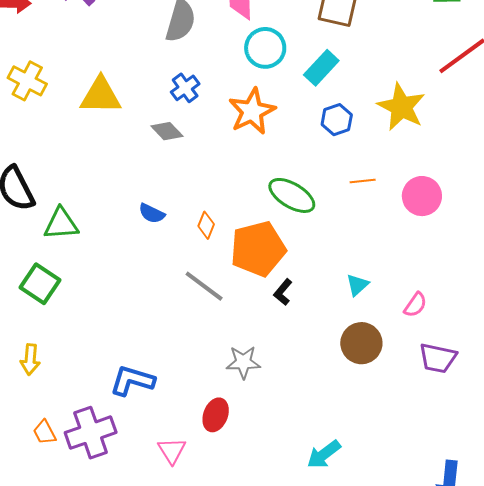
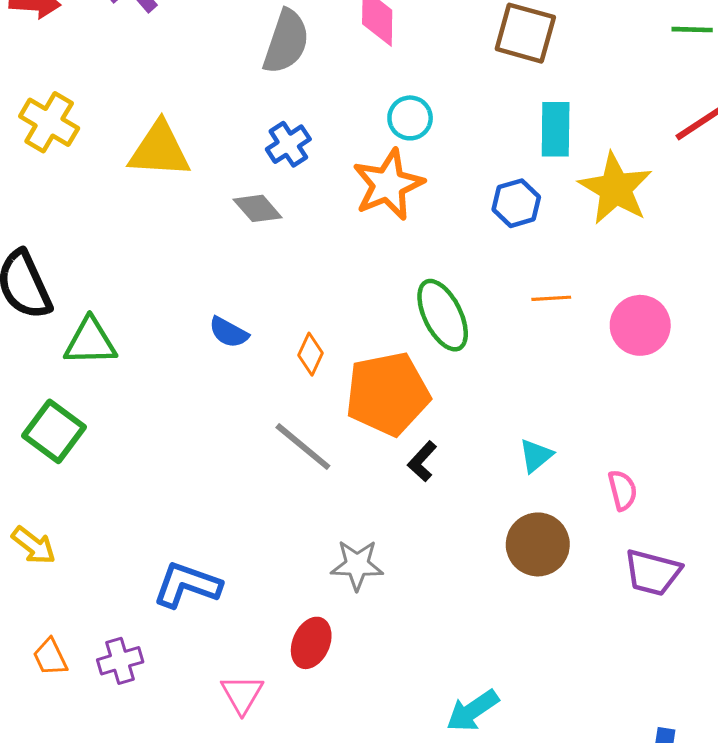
cyan circle: (265, 48) -> (410, 118), moved, size x0.7
cyan rectangle: (321, 68) -> (556, 129), moved, turned -45
green ellipse: (292, 195) -> (443, 315), turned 30
pink semicircle: (415, 305) -> (623, 490), turned -52
yellow arrow: (30, 359) -> (34, 545), turned -60
purple cross: (91, 433) -> (120, 661), size x0.6

